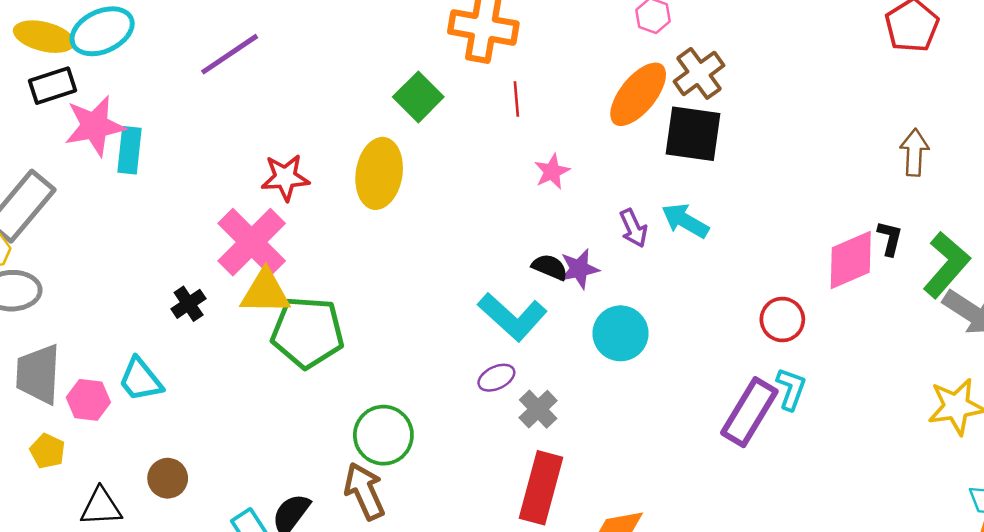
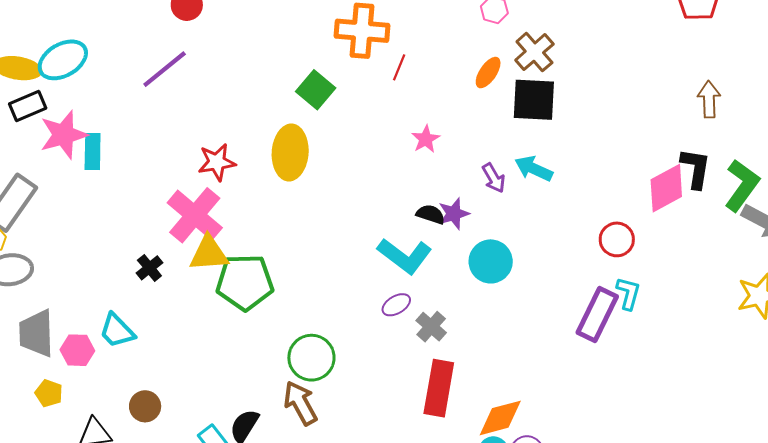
orange ellipse: (638, 94) -> (488, 73), size x0.6
red line: (516, 99) -> (399, 67), moved, turned 32
black L-shape: (890, 238) -> (696, 168), size x1.5

